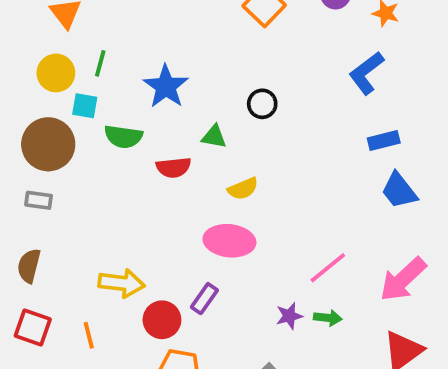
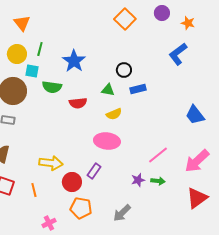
green triangle: (214, 137) -> (108, 90), moved
blue rectangle: (384, 140) -> (138, 89), moved

